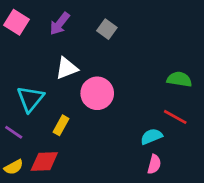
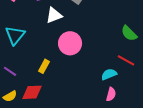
white triangle: (67, 68) -> (54, 15), moved
green semicircle: (179, 79) -> (129, 33), turned -144
cyan triangle: (30, 99) -> (15, 35), moved

